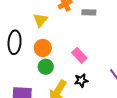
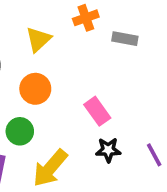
green circle: (46, 67) -> (20, 131), moved
black star: (81, 80) -> (108, 150), moved

